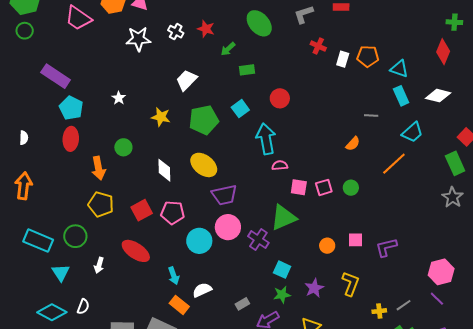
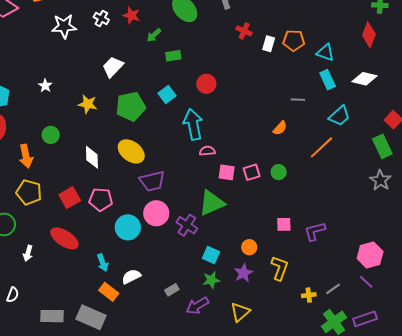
orange circle: (327, 246) -> (249, 247), moved

